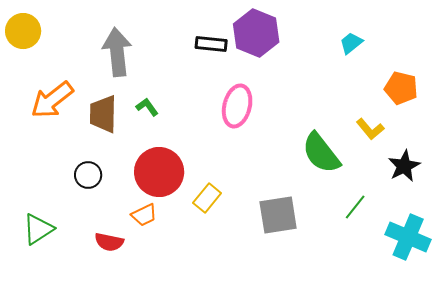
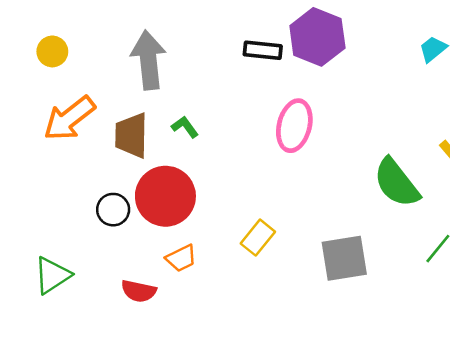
yellow circle: (23, 31) -> (52, 51), moved, size x0.7
red circle: (159, 172) -> (165, 196), moved

